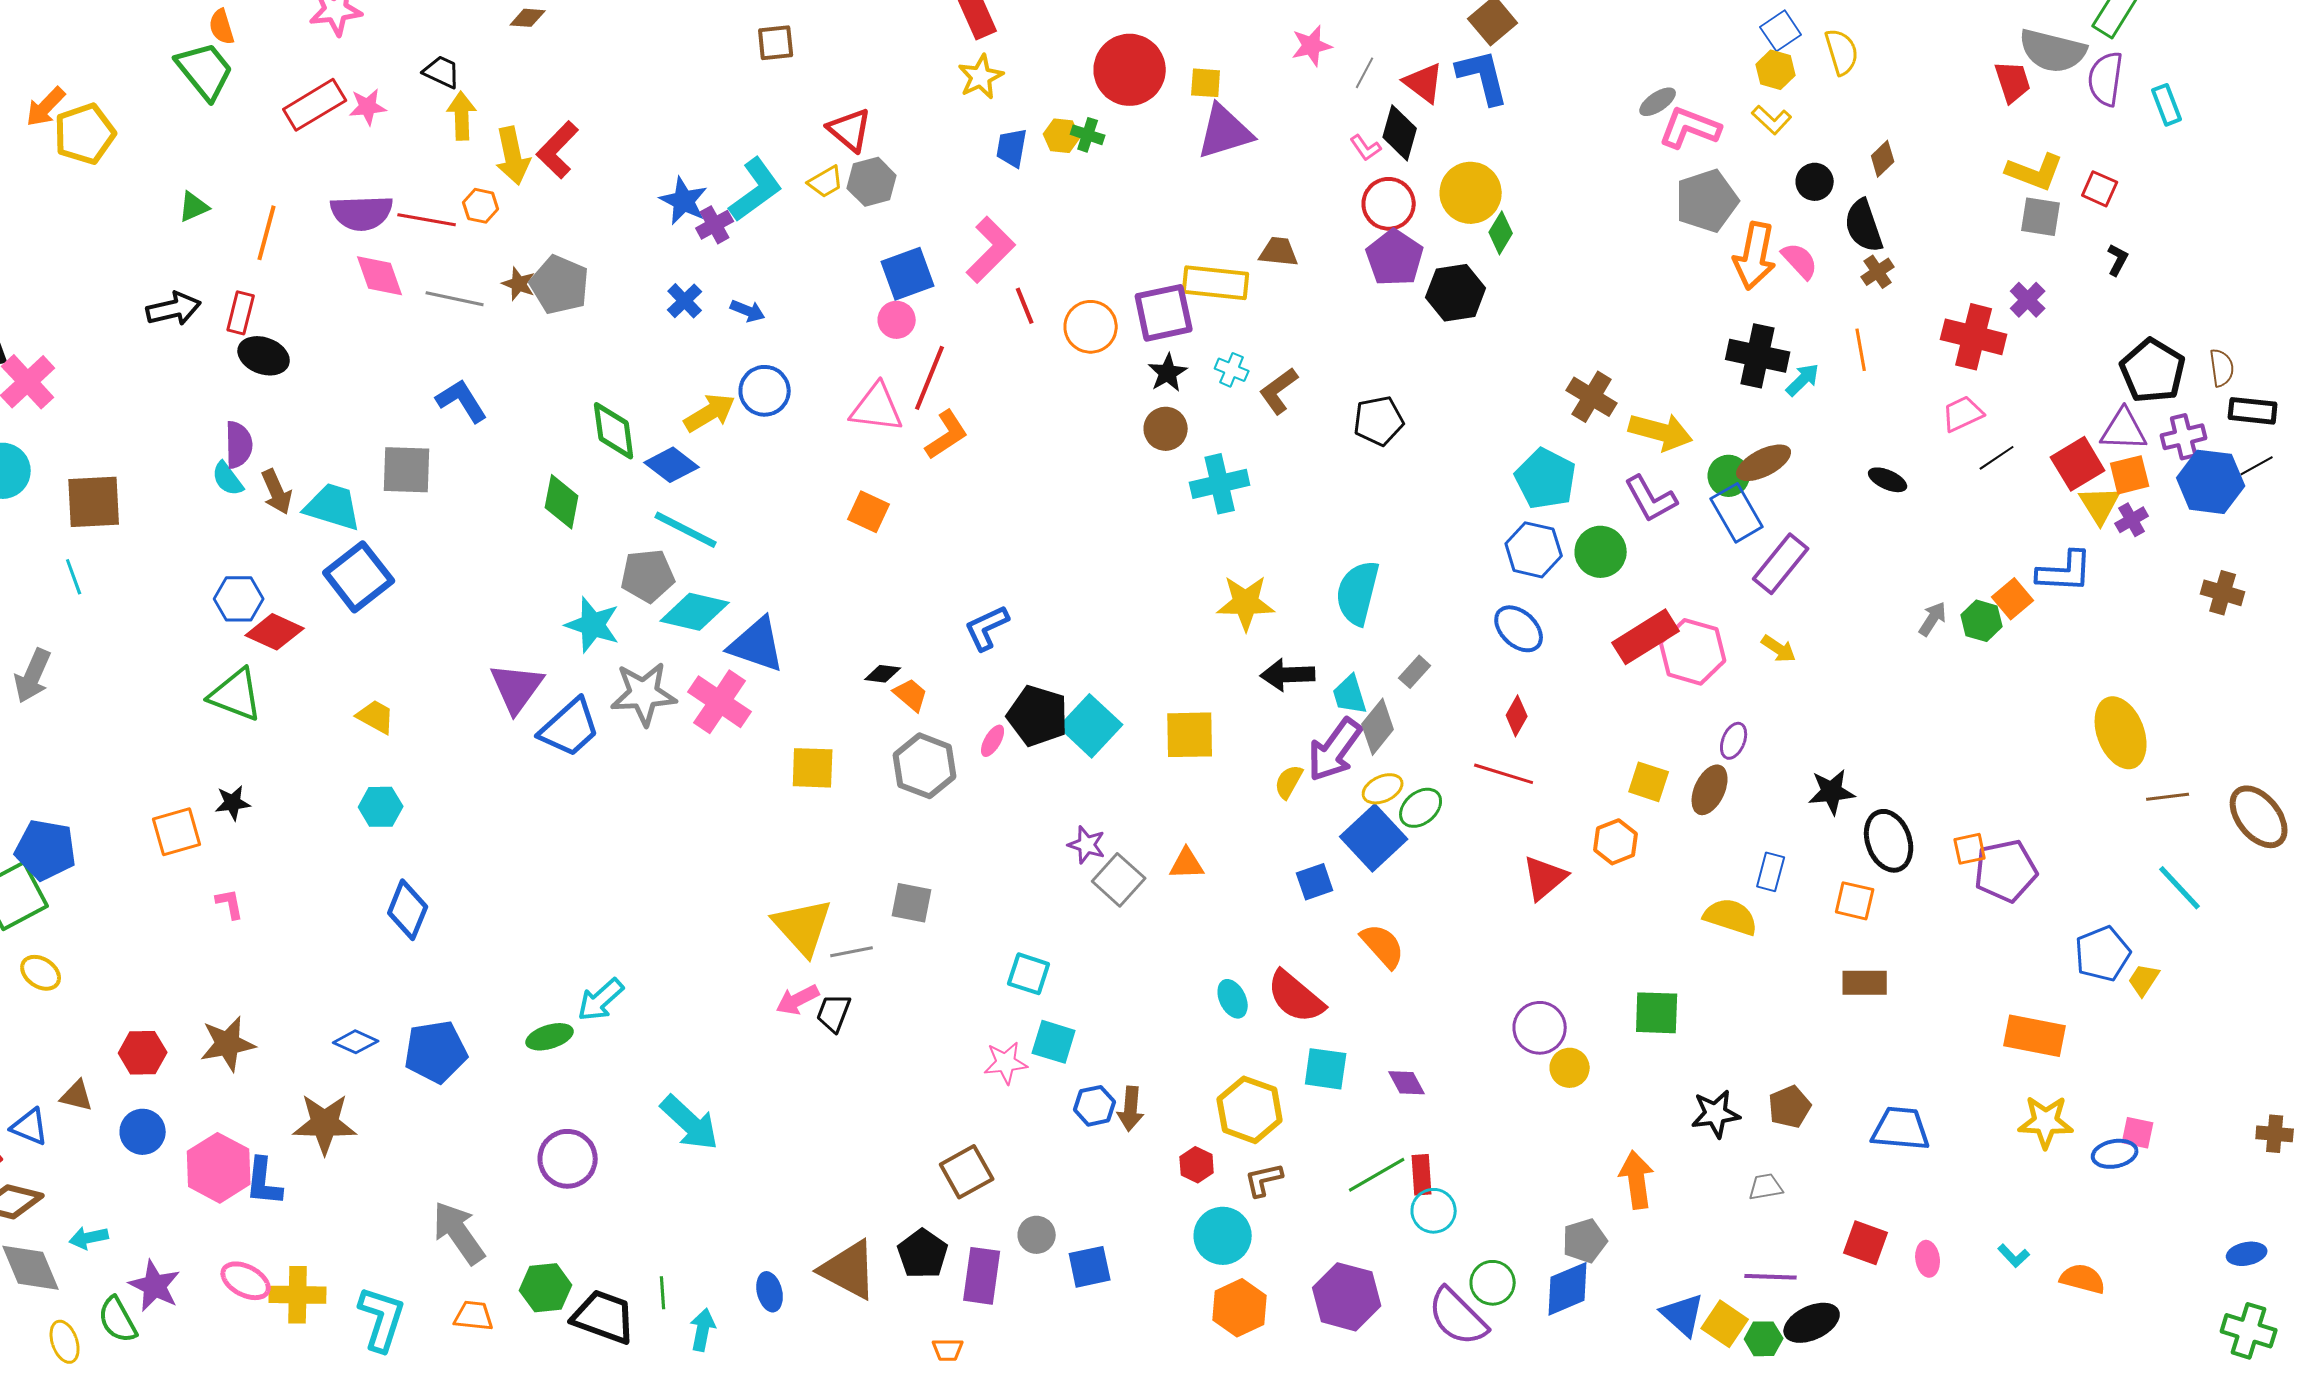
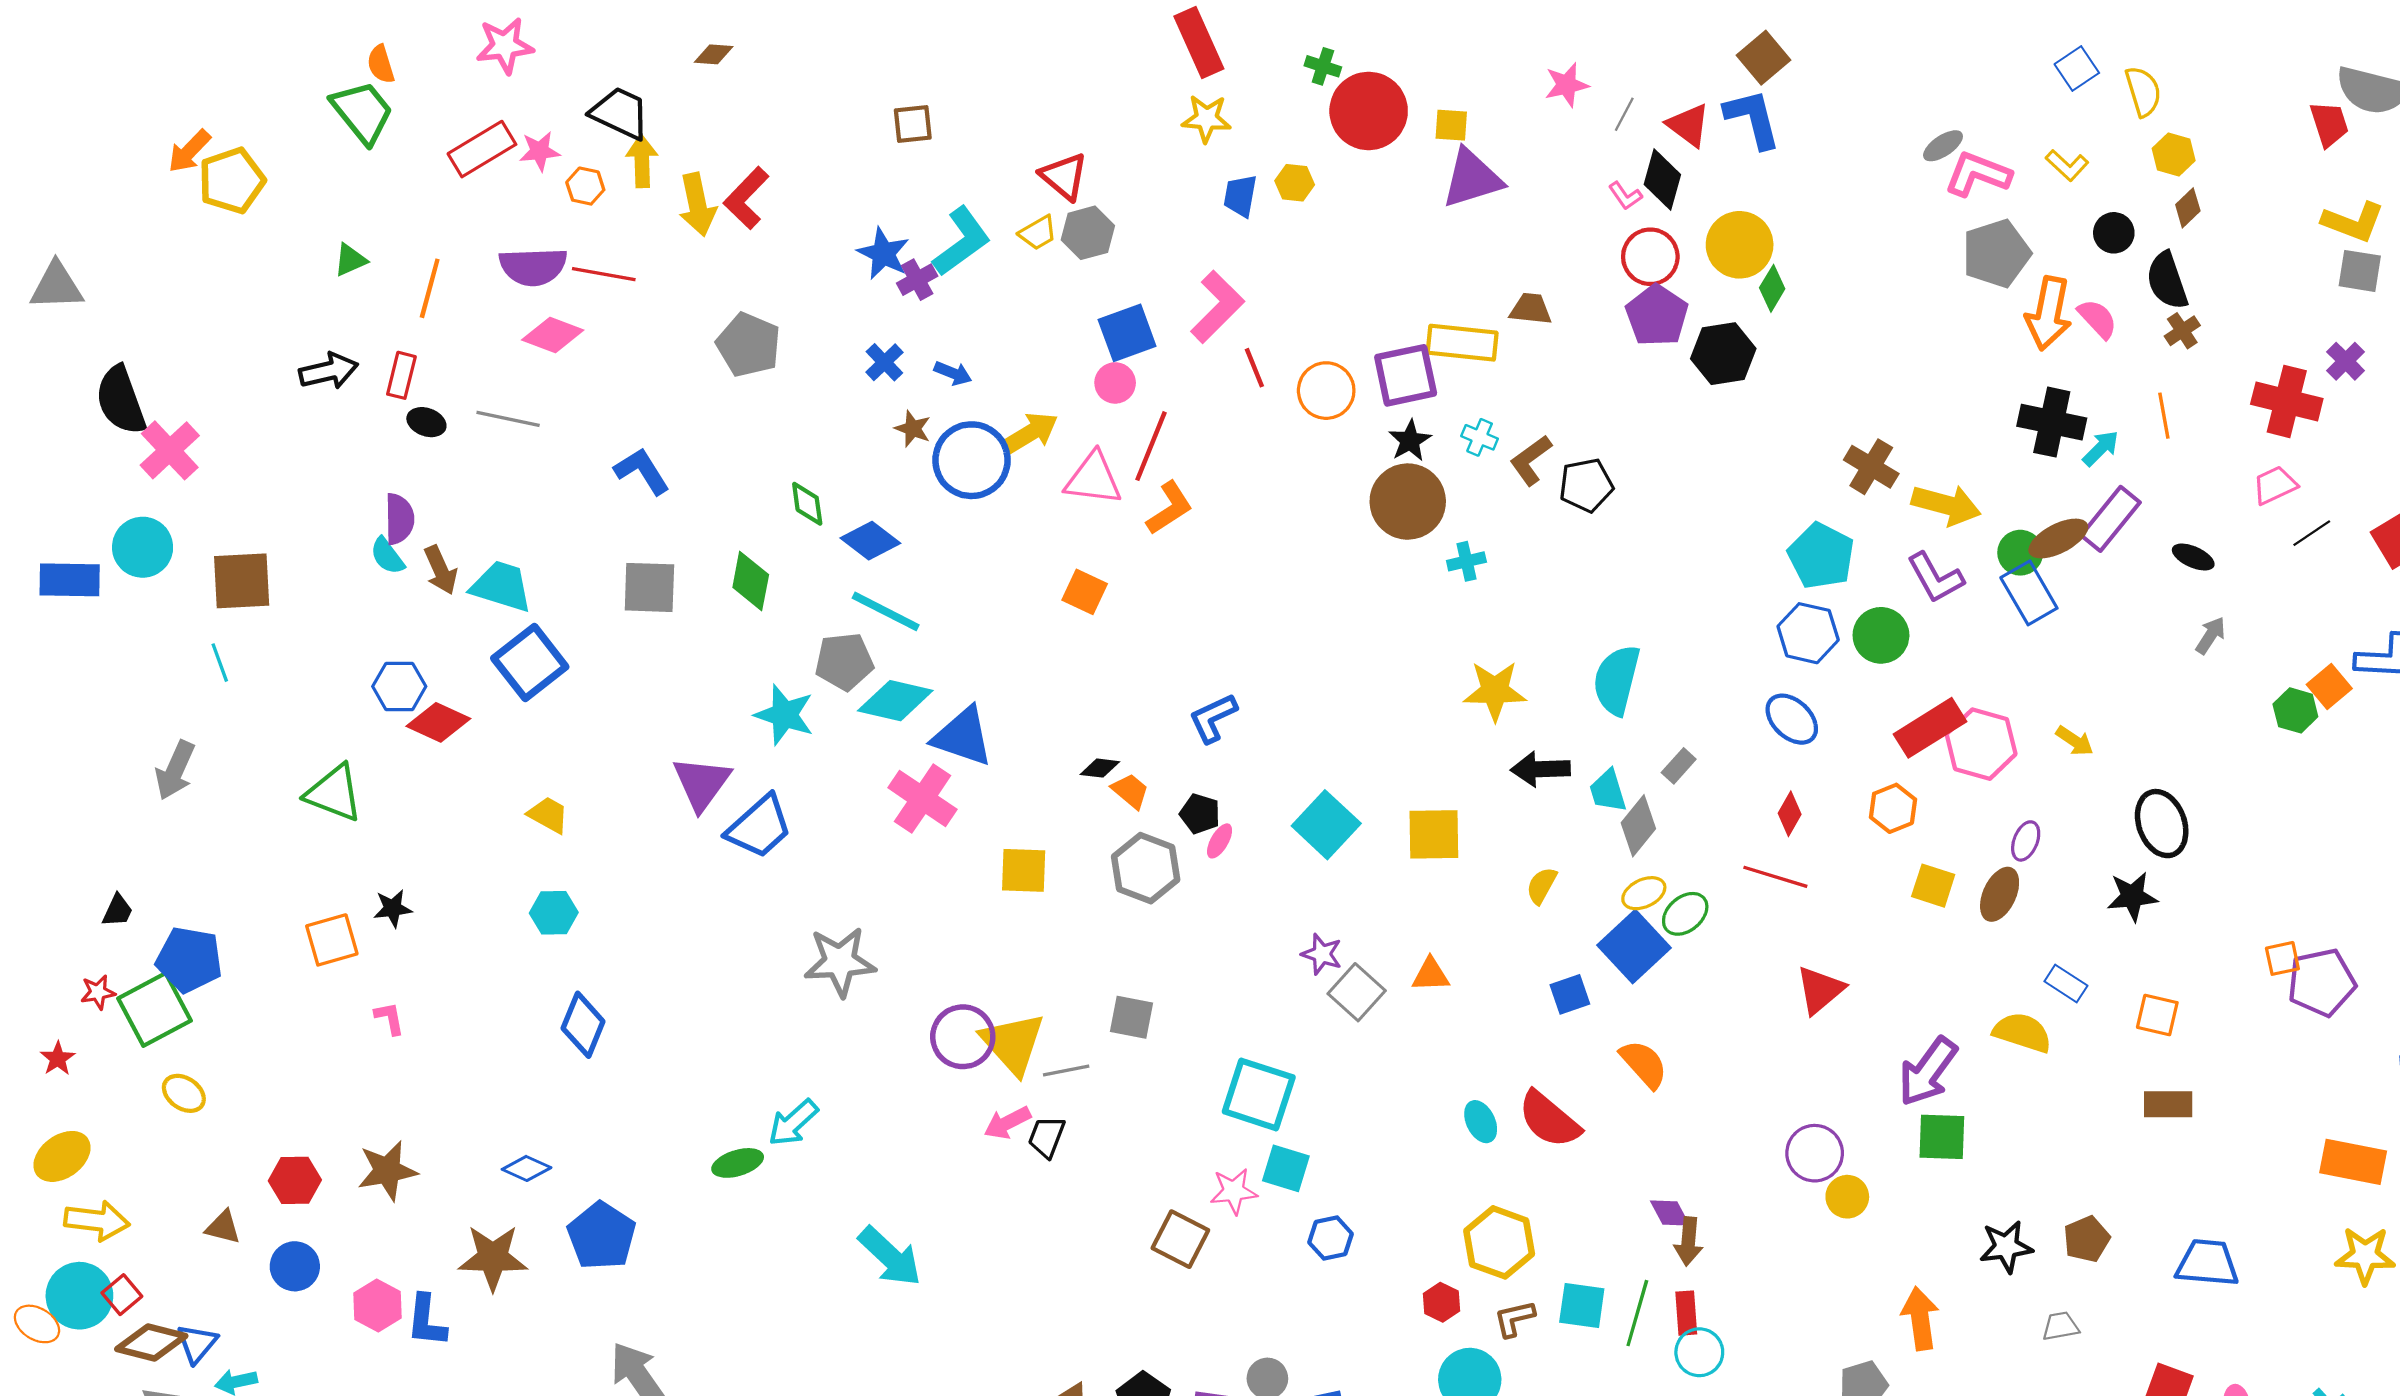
brown square: (776, 43) -> (913, 124), moved
yellow hexagon: (1776, 70) -> (2174, 154), moved
black trapezoid: (442, 72) -> (620, 113), size x1.5
yellow star: (981, 77) -> (1206, 119), turned 30
green cross: (1088, 135) -> (1323, 66), moved
orange hexagon: (481, 206) -> (585, 186), moved
pink diamond: (380, 276) -> (553, 335), turned -50
brown star: (519, 284) -> (913, 429), moved
gray line: (455, 299) -> (508, 419), moved
black ellipse: (264, 356) -> (426, 422), size x0.7
blue circle: (765, 391) -> (971, 460), size x1.4
yellow arrow: (710, 413) -> (1030, 433), moved
black pentagon: (1379, 421) -> (1586, 485), moved
brown circle: (1166, 429) -> (1408, 502), size x1.6
green diamond: (614, 431) -> (807, 504), size x0.7
gray square: (407, 470) -> (649, 587), moved
cyan cross: (1220, 484) -> (1466, 561), size x0.6
purple rectangle: (1781, 564) -> (2111, 519), moved
gray arrow: (1933, 619) -> (2211, 635), moved
gray star: (644, 694) -> (840, 962), moved
green triangle: (236, 695) -> (334, 793), moved
black pentagon: (1038, 716) -> (1200, 814), moved, size x0.6
purple arrow: (1335, 750) -> (1928, 1072), moved
black ellipse: (1889, 841) -> (2162, 824), moved
orange hexagon: (1616, 842) -> (1893, 808), moved
blue rectangle: (1771, 872) -> (2066, 983), turned -72
cyan square: (1029, 974) -> (1259, 1094), size x1.6
blue pentagon: (436, 1052) -> (602, 1236), moved, turned -30
cyan square: (1326, 1069) -> (1582, 1305), moved
brown arrow: (1131, 1109) -> (1688, 1241), moved
blue triangle: (30, 1127) -> (197, 1344), moved, turned 48
purple circle: (568, 1159) -> (963, 1037), moved
pink hexagon: (219, 1168) -> (378, 1305), size x0.7
brown square: (967, 1172) -> (1180, 1239), moved, turned -34
green line: (1377, 1175) -> (1637, 1313), turned -44

